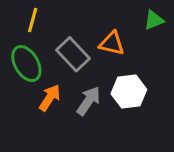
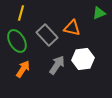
orange arrow: (50, 98) -> (23, 69), moved

